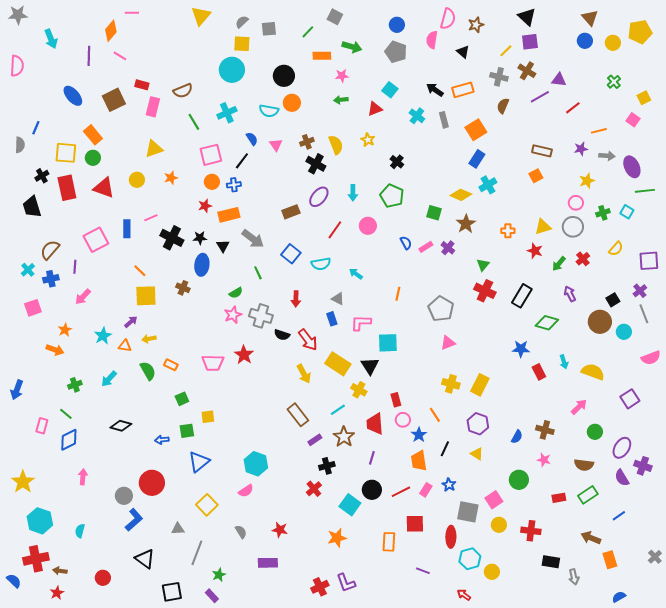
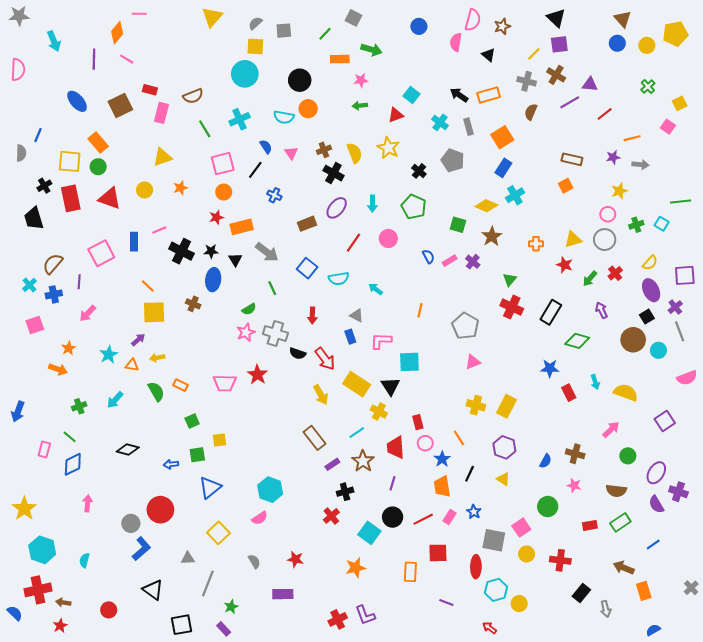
gray pentagon: (396, 52) -> (453, 160), moved
yellow star: (368, 140) -> (388, 148), size x1.5
purple ellipse: (632, 167) -> (651, 290), moved
blue cross: (234, 185) -> (274, 195), moved, turned 32
black rectangle: (551, 562) -> (581, 593), turned -60

